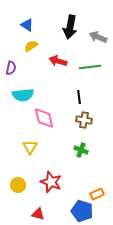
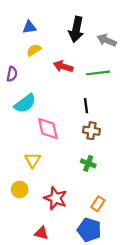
blue triangle: (27, 25) -> (29, 27), turned -40
cyan semicircle: (23, 95) -> (25, 103), turned -30
yellow circle: (18, 185) -> (20, 189), moved
orange rectangle: (97, 194) -> (98, 204), moved, turned -32

